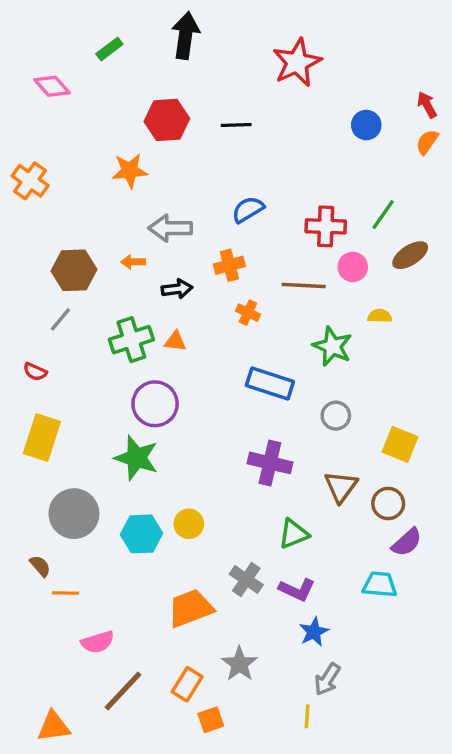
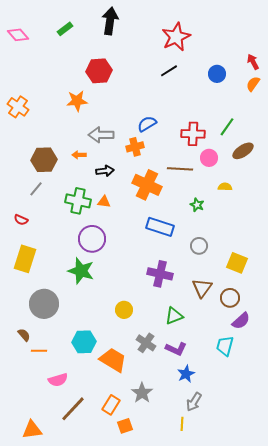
pink diamond: (52, 86) -> (18, 35), moved
black line: (236, 125) -> (169, 71), moved, turned -30
orange cross: (229, 265) -> (135, 147), moved
orange cross: (248, 313) -> (147, 185), size x2.0
green cross: (131, 340) -> (78, 201), turned 30
green star: (332, 346) -> (197, 205), size x0.6
yellow circle: (189, 524) -> (124, 310), moved
cyan hexagon: (142, 534) -> (84, 342), moved
cyan trapezoid: (380, 585) -> (225, 346), turned -80
orange trapezoid: (191, 608) -> (113, 360), turned 52

